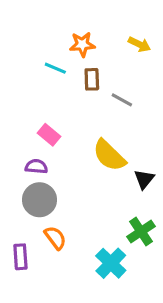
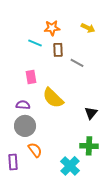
pink rectangle: (49, 135) -> (31, 77), moved, turned 40
yellow semicircle: (109, 155) -> (53, 98), moved
green cross: (141, 231) -> (89, 146), turned 36

